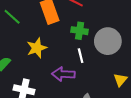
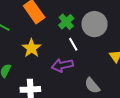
green cross: (80, 31) -> (66, 22), turned -35

